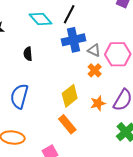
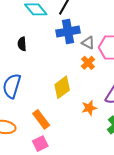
orange star: (98, 103) -> (89, 108), moved
orange rectangle: (67, 124) -> (41, 119), moved

